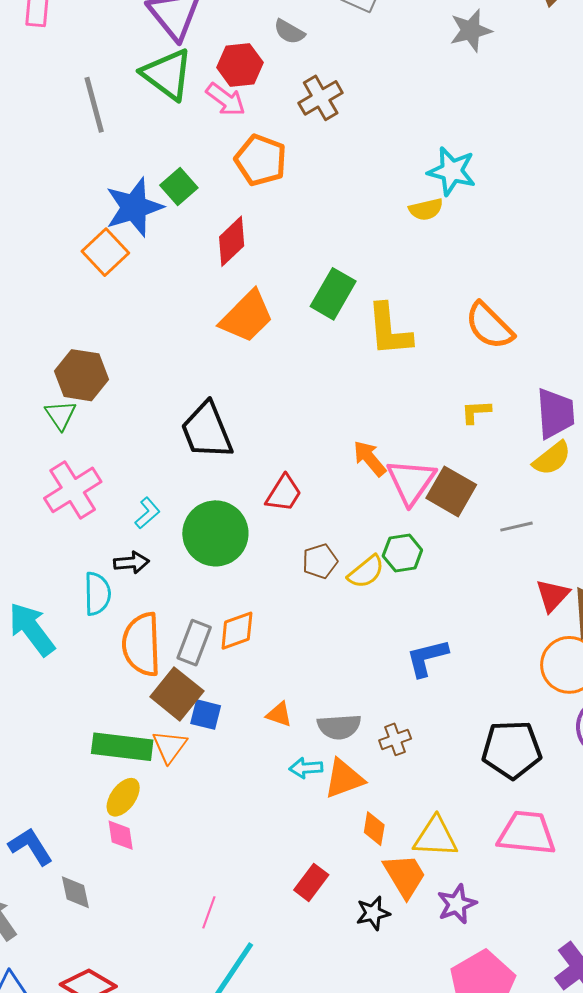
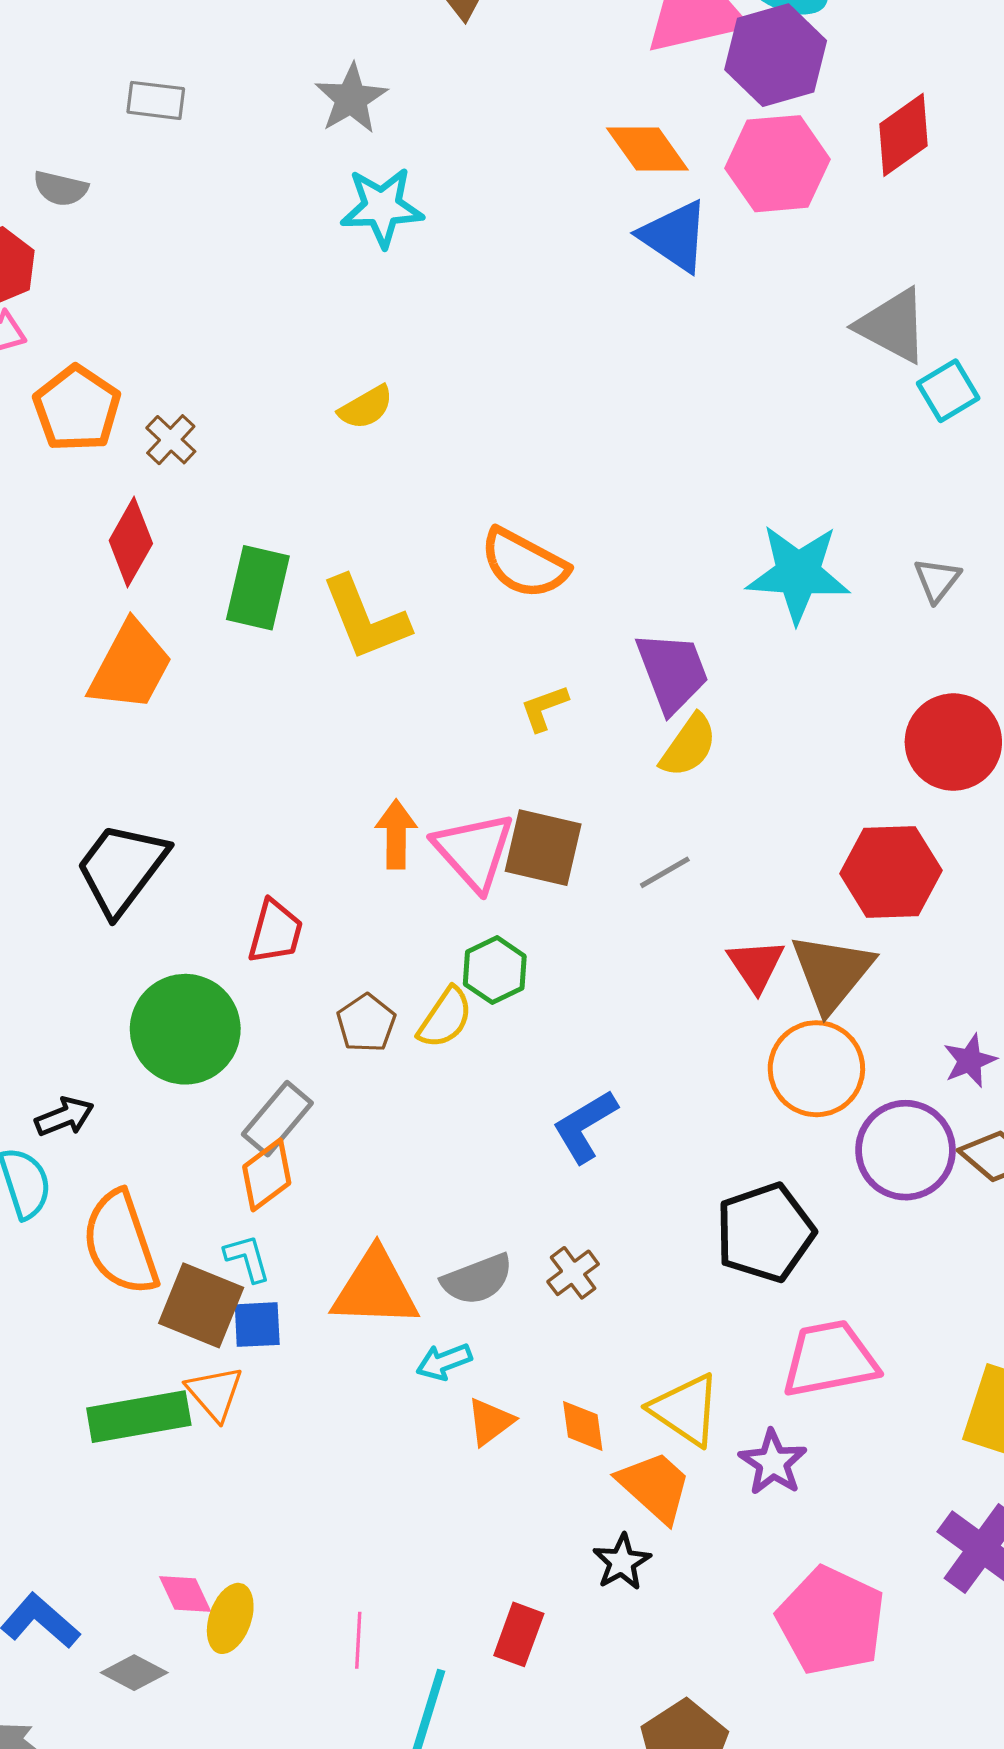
brown cross: (321, 98) -> (171, 440), moved, size x0.7
orange pentagon: (261, 160) -> (77, 408), turned 30
cyan star: (452, 171) -> (382, 207), moved
red diamond: (232, 241) -> (131, 542), moved
black trapezoid: (207, 431) -> (121, 868), turned 76
orange arrow: (370, 458) -> (396, 834), turned 57
cyan L-shape: (147, 513) -> (247, 1258), moved, turned -48
gray rectangle: (194, 643) -> (277, 1119), moved, turned 36
orange triangle: (279, 714) -> (375, 1289), size x2.0
orange triangle: (344, 779) -> (490, 1422), moved, size x0.7
yellow ellipse: (123, 797) -> (230, 1618), moved
pink diamond: (121, 835) -> (185, 1594), moved
yellow triangle: (436, 837) -> (685, 1410), turned 48
red rectangle: (311, 882) -> (519, 1634), moved
gray diamond: (75, 892) -> (134, 1673), turned -33
purple star: (457, 904) -> (773, 1462), moved

